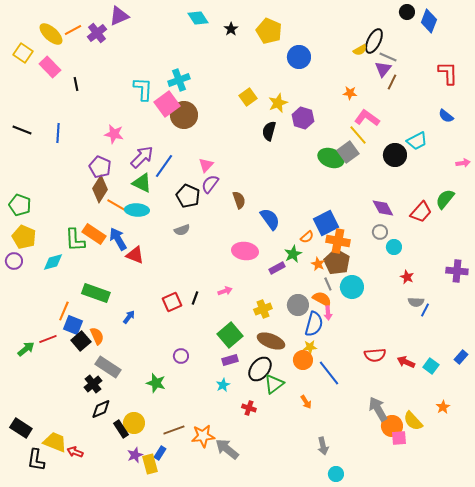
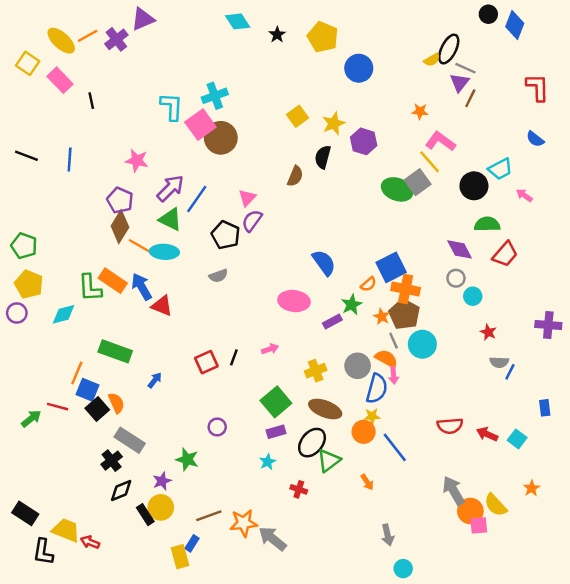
pink arrow: (463, 163) -> (524, 195), moved, turned -136
green semicircle: (445, 199) -> (487, 224), moved, turned 50
brown semicircle: (239, 200) -> (295, 176), moved, turned 42
red line: (48, 339) -> (58, 407), turned 36
blue rectangle: (461, 357) -> (545, 408), moved, turned -48
purple star: (135, 455) -> (162, 481), moved

